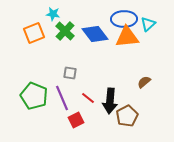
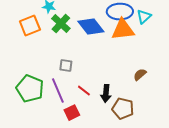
black arrow: (110, 101) -> (106, 94), size x0.7
brown pentagon: (127, 116) -> (123, 109), turned -30

